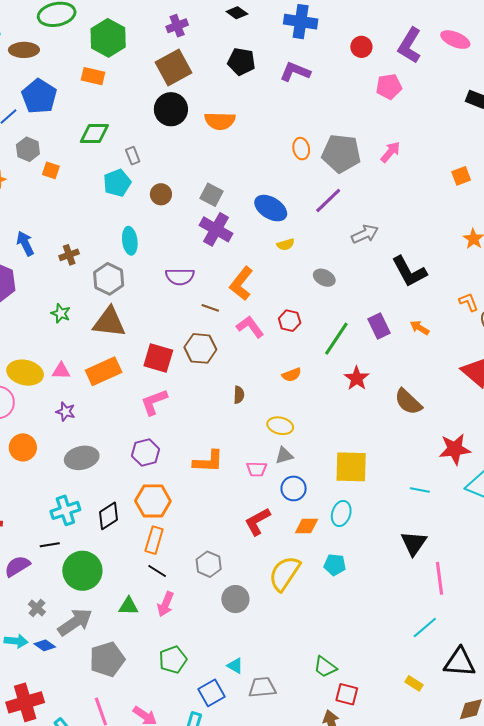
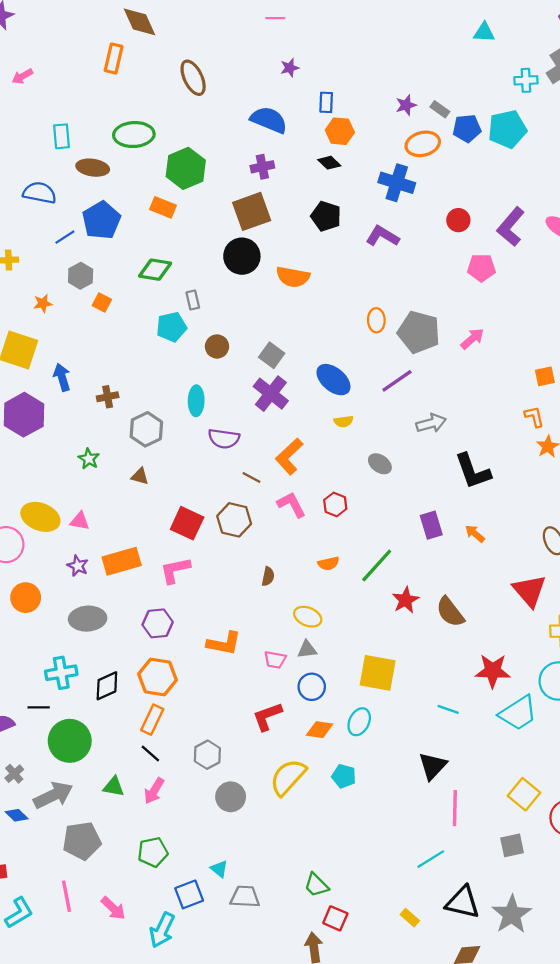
cyan ellipse: (130, 241) -> (196, 401), moved
orange L-shape: (469, 302) -> (534, 417), moved
brown triangle: (109, 322) -> (140, 476), size x0.5
green line: (336, 339) -> (377, 566), moved
orange rectangle: (104, 371) -> (122, 561), moved
red star: (357, 378) -> (406, 600), moved

